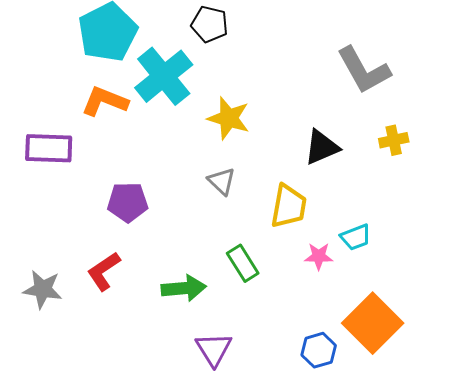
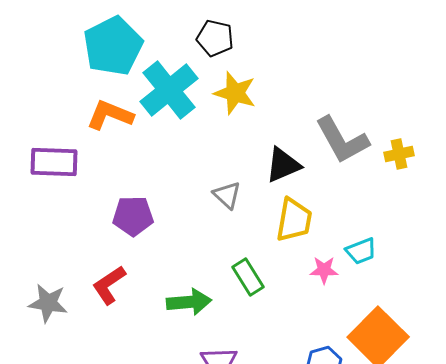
gray L-shape: (364, 70) -> (342, 140), moved
yellow star: (229, 118) -> (235, 93), moved
black triangle: (322, 147) -> (283, 165), moved

